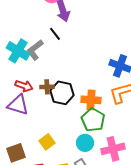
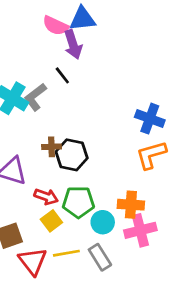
red arrow: (24, 86) -> (46, 197), moved
orange cross: (91, 100) -> (131, 205), moved
green pentagon: (93, 120) -> (78, 202), moved, turned -30

